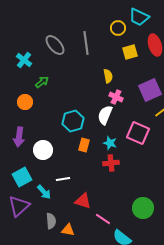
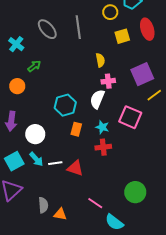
pink cross: (116, 97) -> (108, 81), turned -32
cyan arrow: (44, 192) -> (36, 159), moved
red triangle: (83, 201) -> (75, 168), moved

